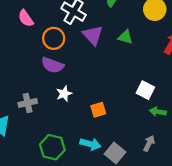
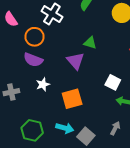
purple triangle: (93, 35) -> (75, 61), moved
green triangle: (125, 37) -> (90, 43), moved
orange square: (98, 110) -> (72, 99), size x1.5

